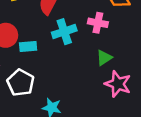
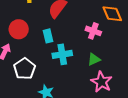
cyan cross: (64, 32) -> (62, 54), moved
cyan rectangle: (28, 47) -> (48, 36), moved, turned 72

